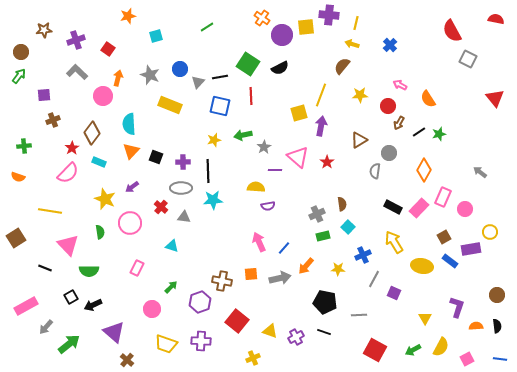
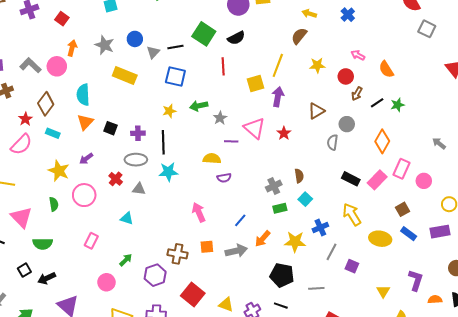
gray L-shape: (77, 72) -> (30, 65), moved
red line: (251, 96) -> (223, 66), moved
pink arrow: (259, 242) -> (199, 212), moved
purple rectangle: (471, 249) -> (440, 232), moved
yellow star: (338, 269) -> (295, 242), size x1.5

